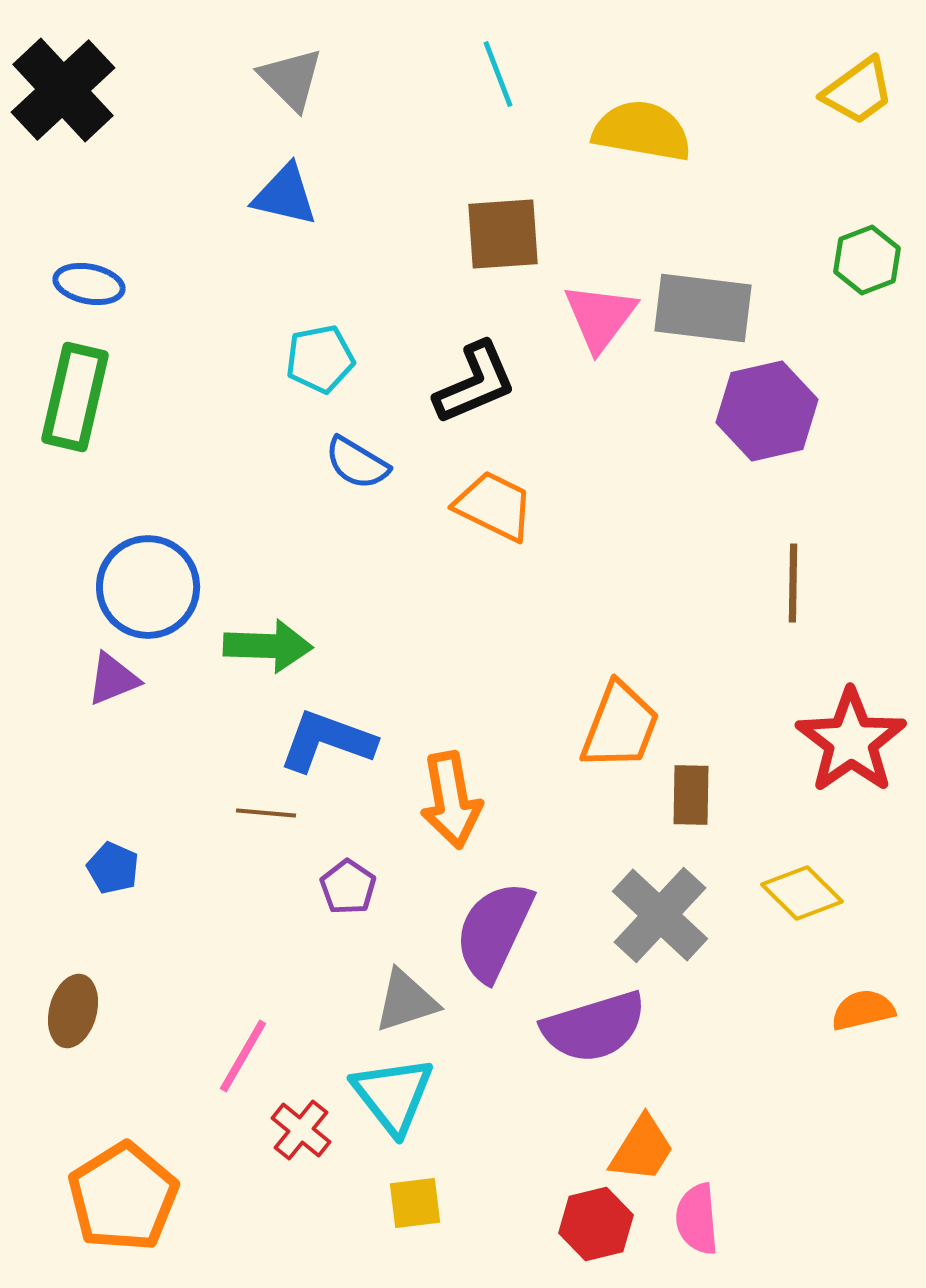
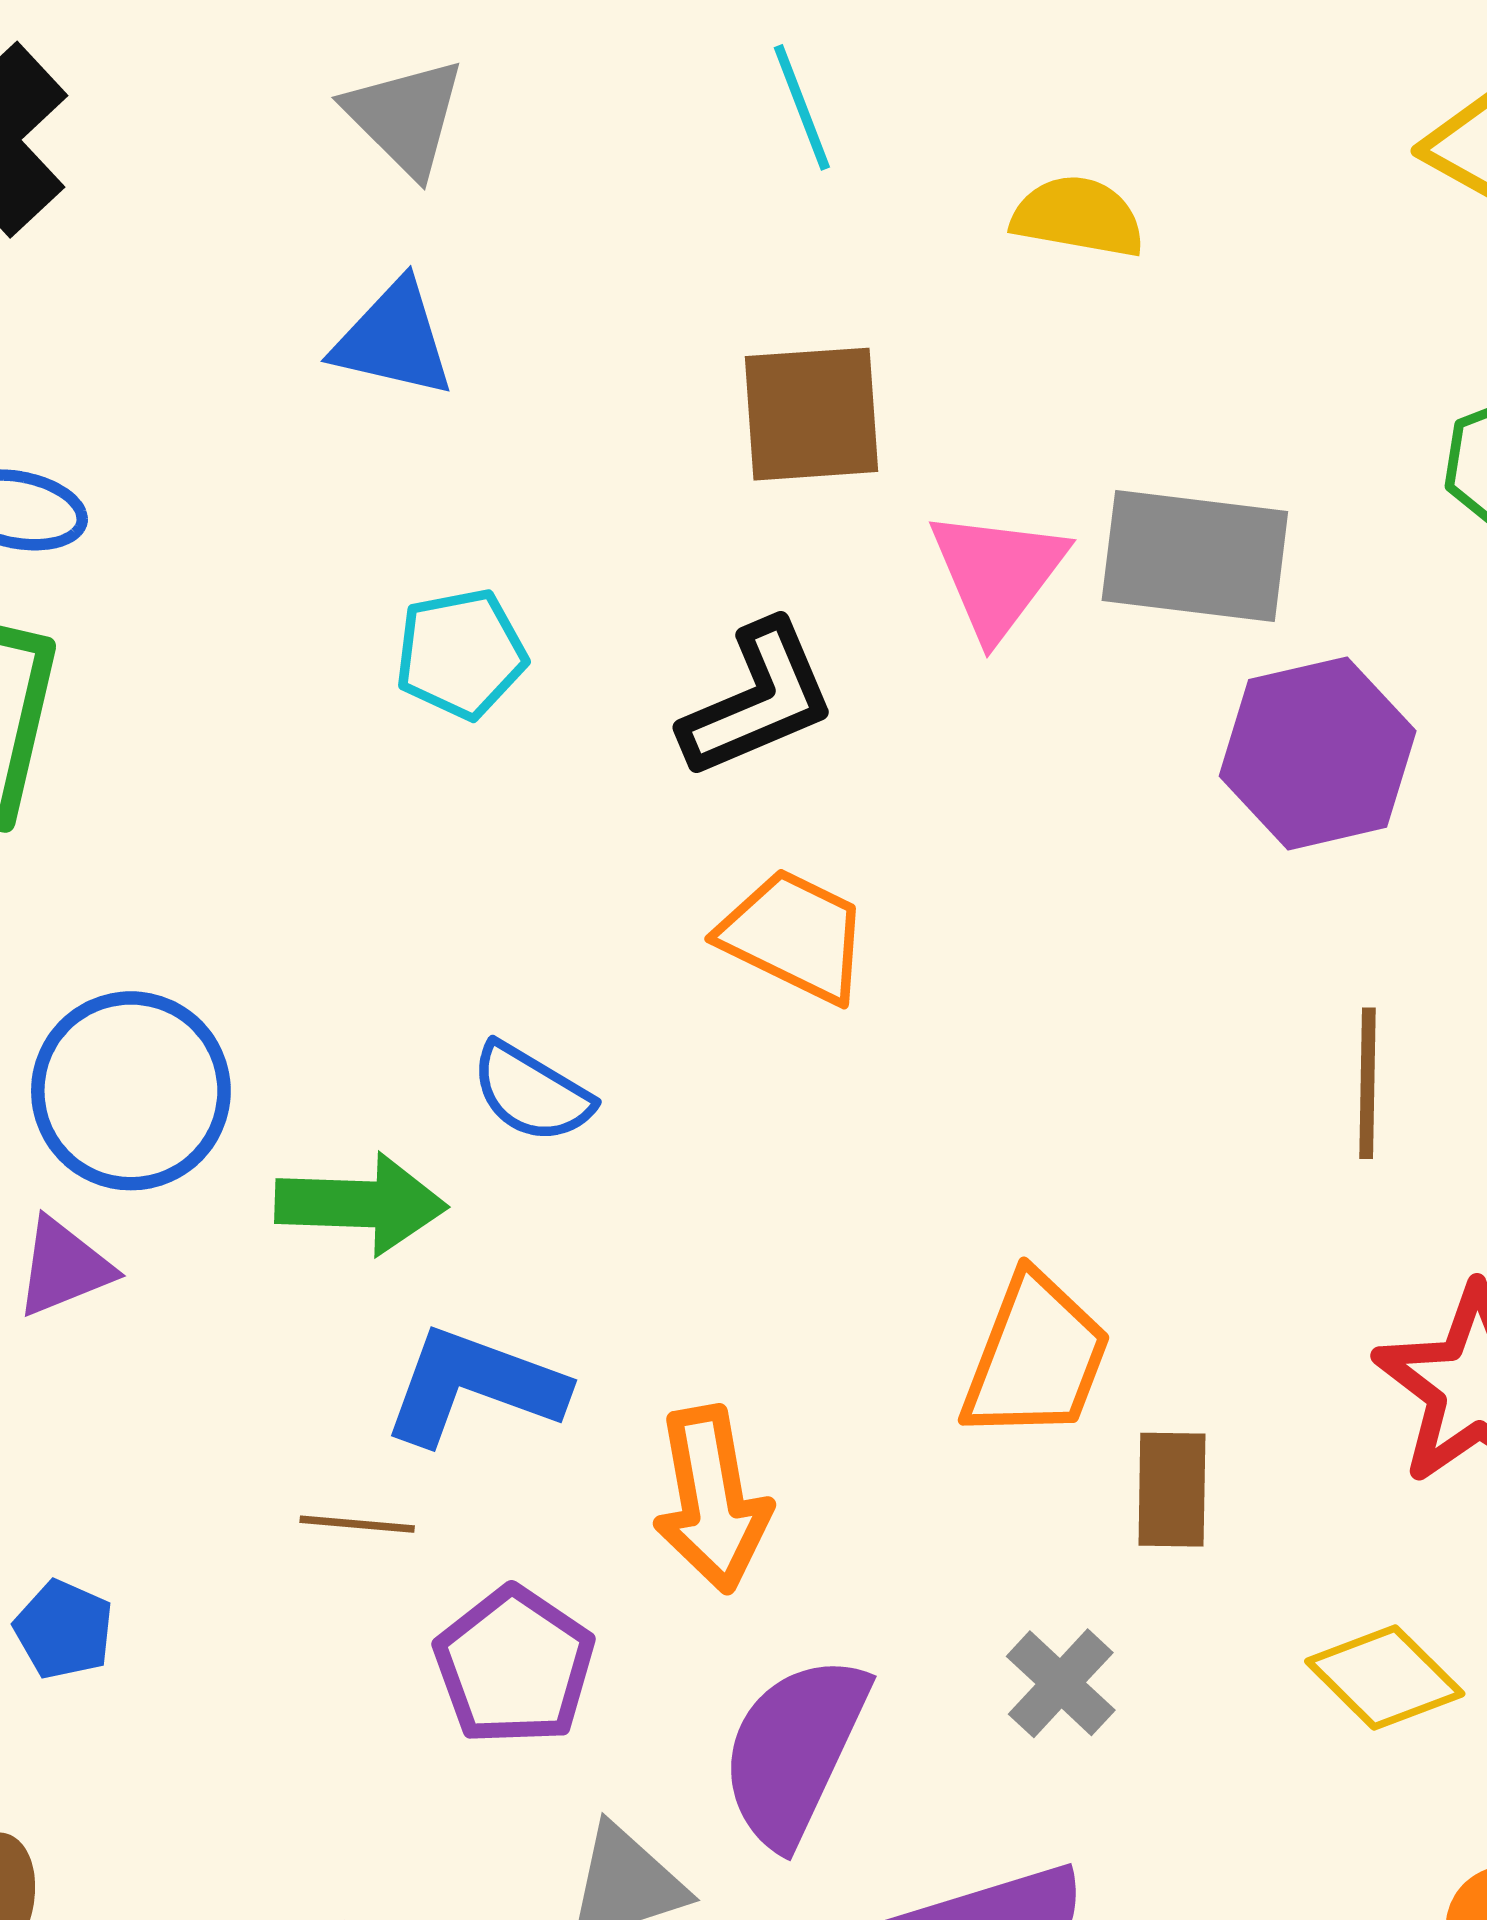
yellow semicircle: (642, 131) -> (1078, 217), size x0.7
blue semicircle: (357, 463) -> (532, 1093), moved
purple pentagon: (348, 887) -> (514, 1666), size x1.5
gray cross: (660, 915) -> (1061, 1683), moved, size x0.6

